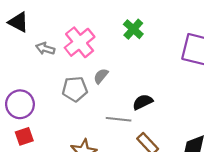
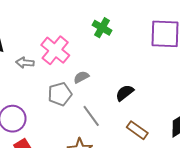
gray semicircle: (101, 76) -> (81, 77), turned 35
gray line: (119, 119) -> (91, 116), moved, turned 60

